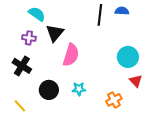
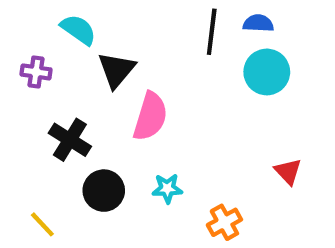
purple cross: (29, 38) -> (36, 72), moved
cyan circle: (128, 57) -> (267, 72), moved
black cross: (22, 66) -> (70, 140), moved
orange cross: (114, 100) -> (224, 222), moved

